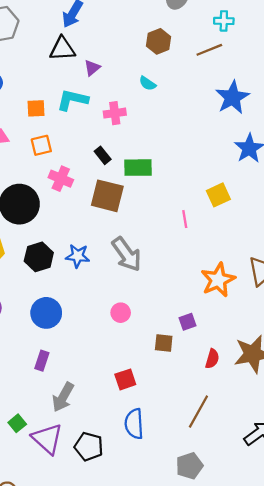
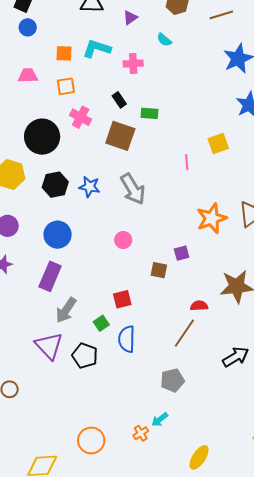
purple triangle: (92, 68) -> (130, 18), moved
green rectangle: (138, 168) -> (149, 113), size x0.7
red semicircle: (212, 359) -> (199, 306), moved, turned -114
purple rectangle: (42, 361) -> (50, 276), size x1.6
green square: (17, 423) -> (101, 323), moved

